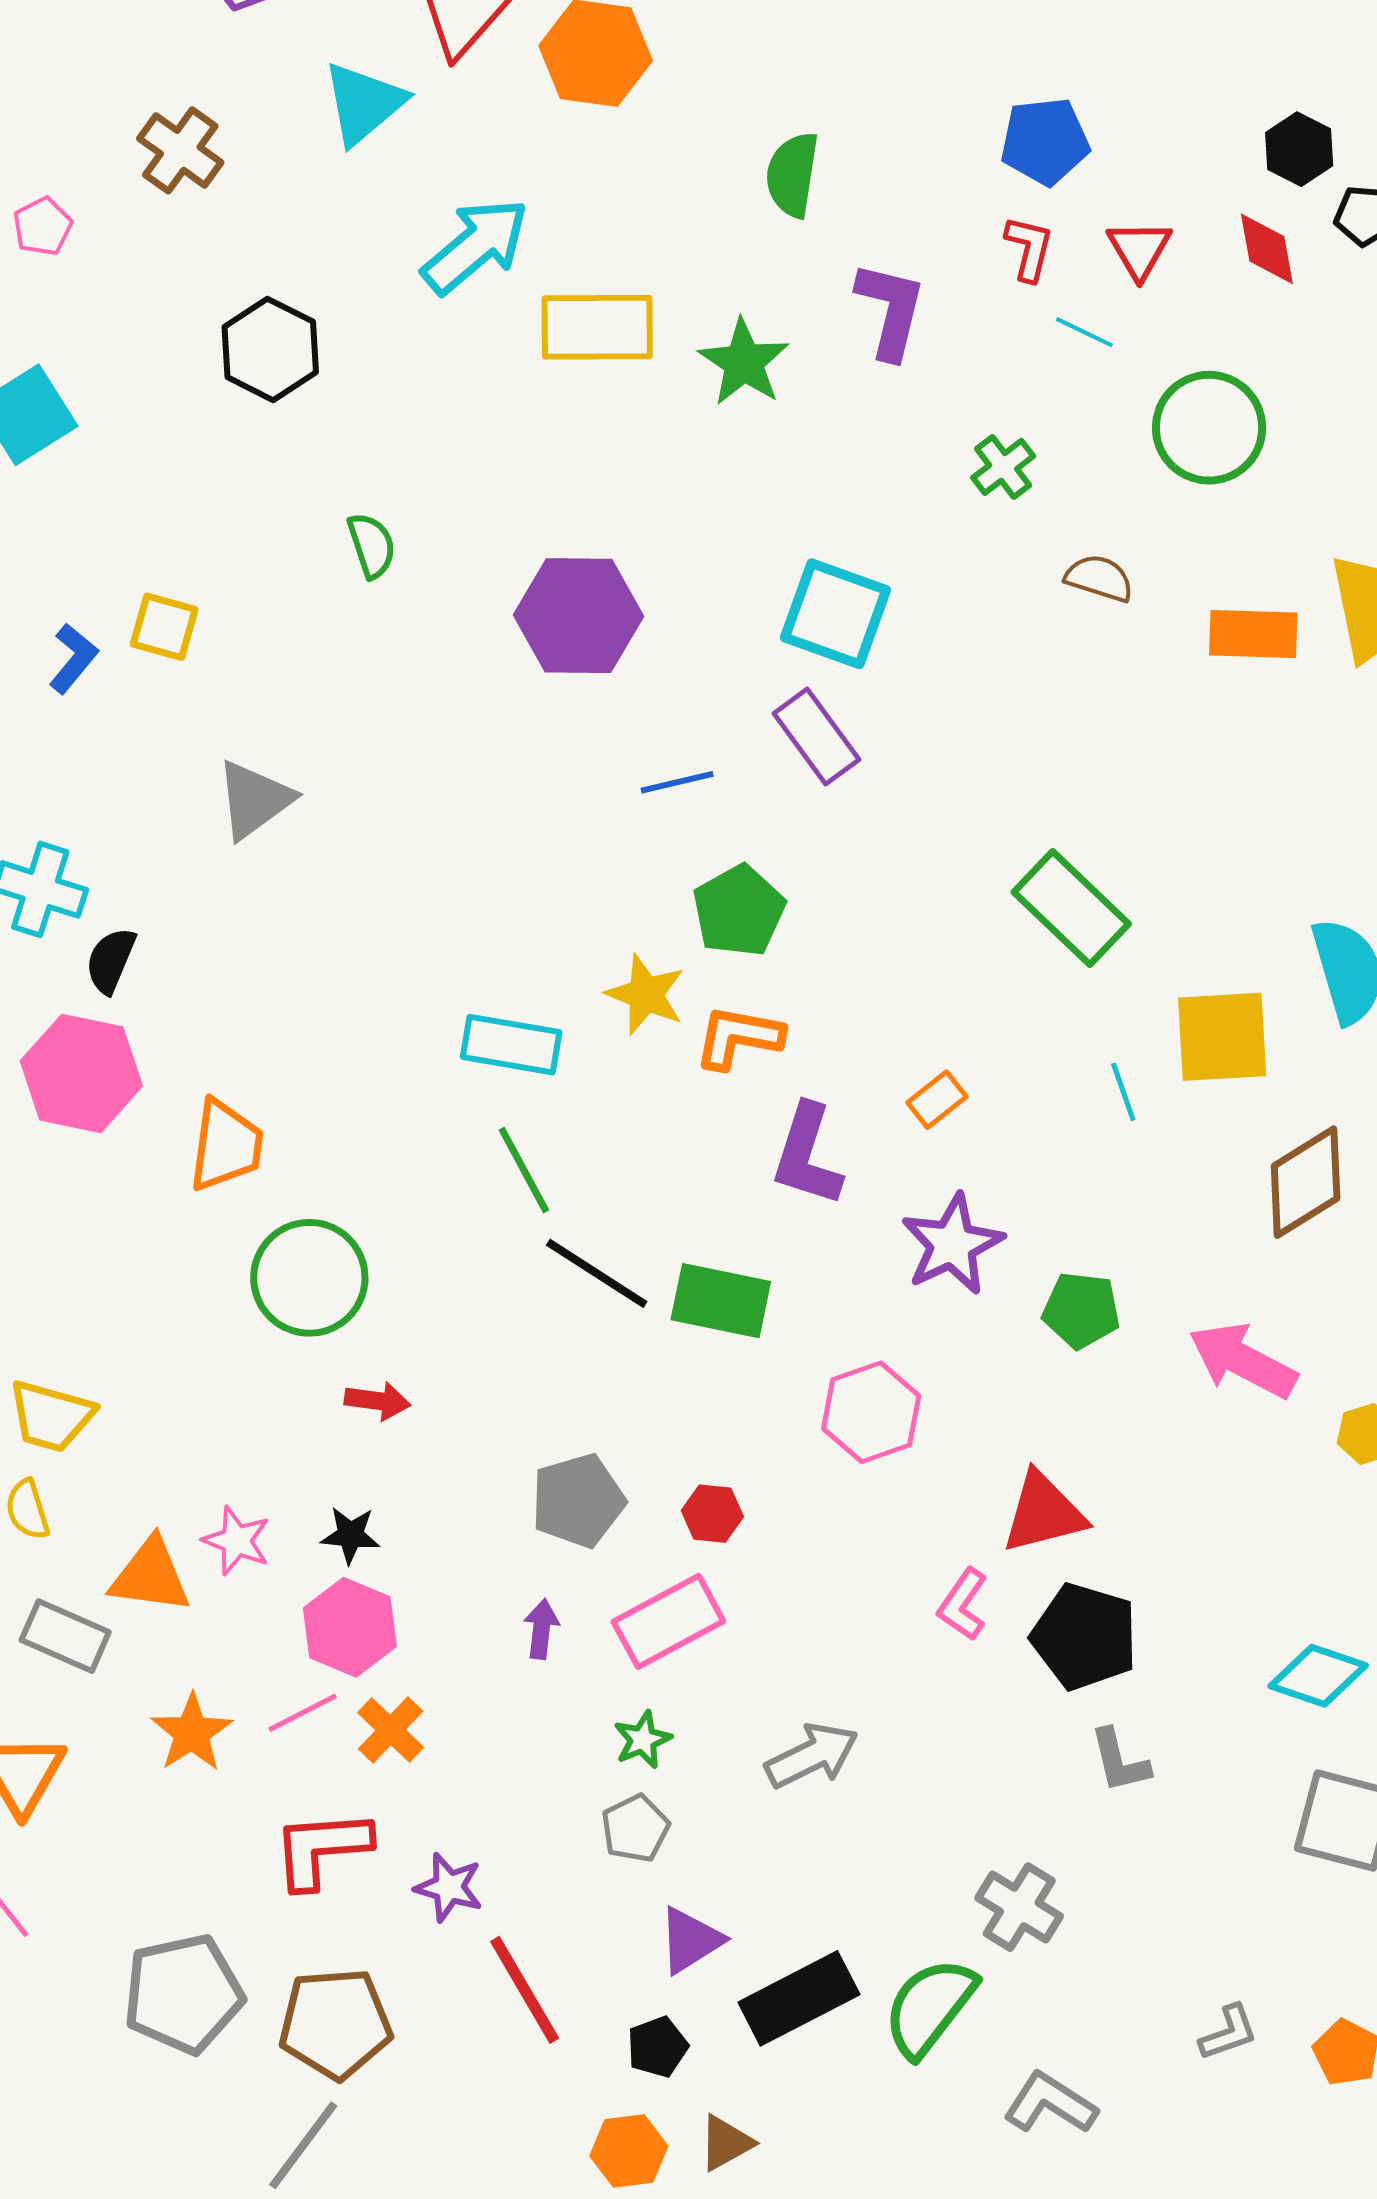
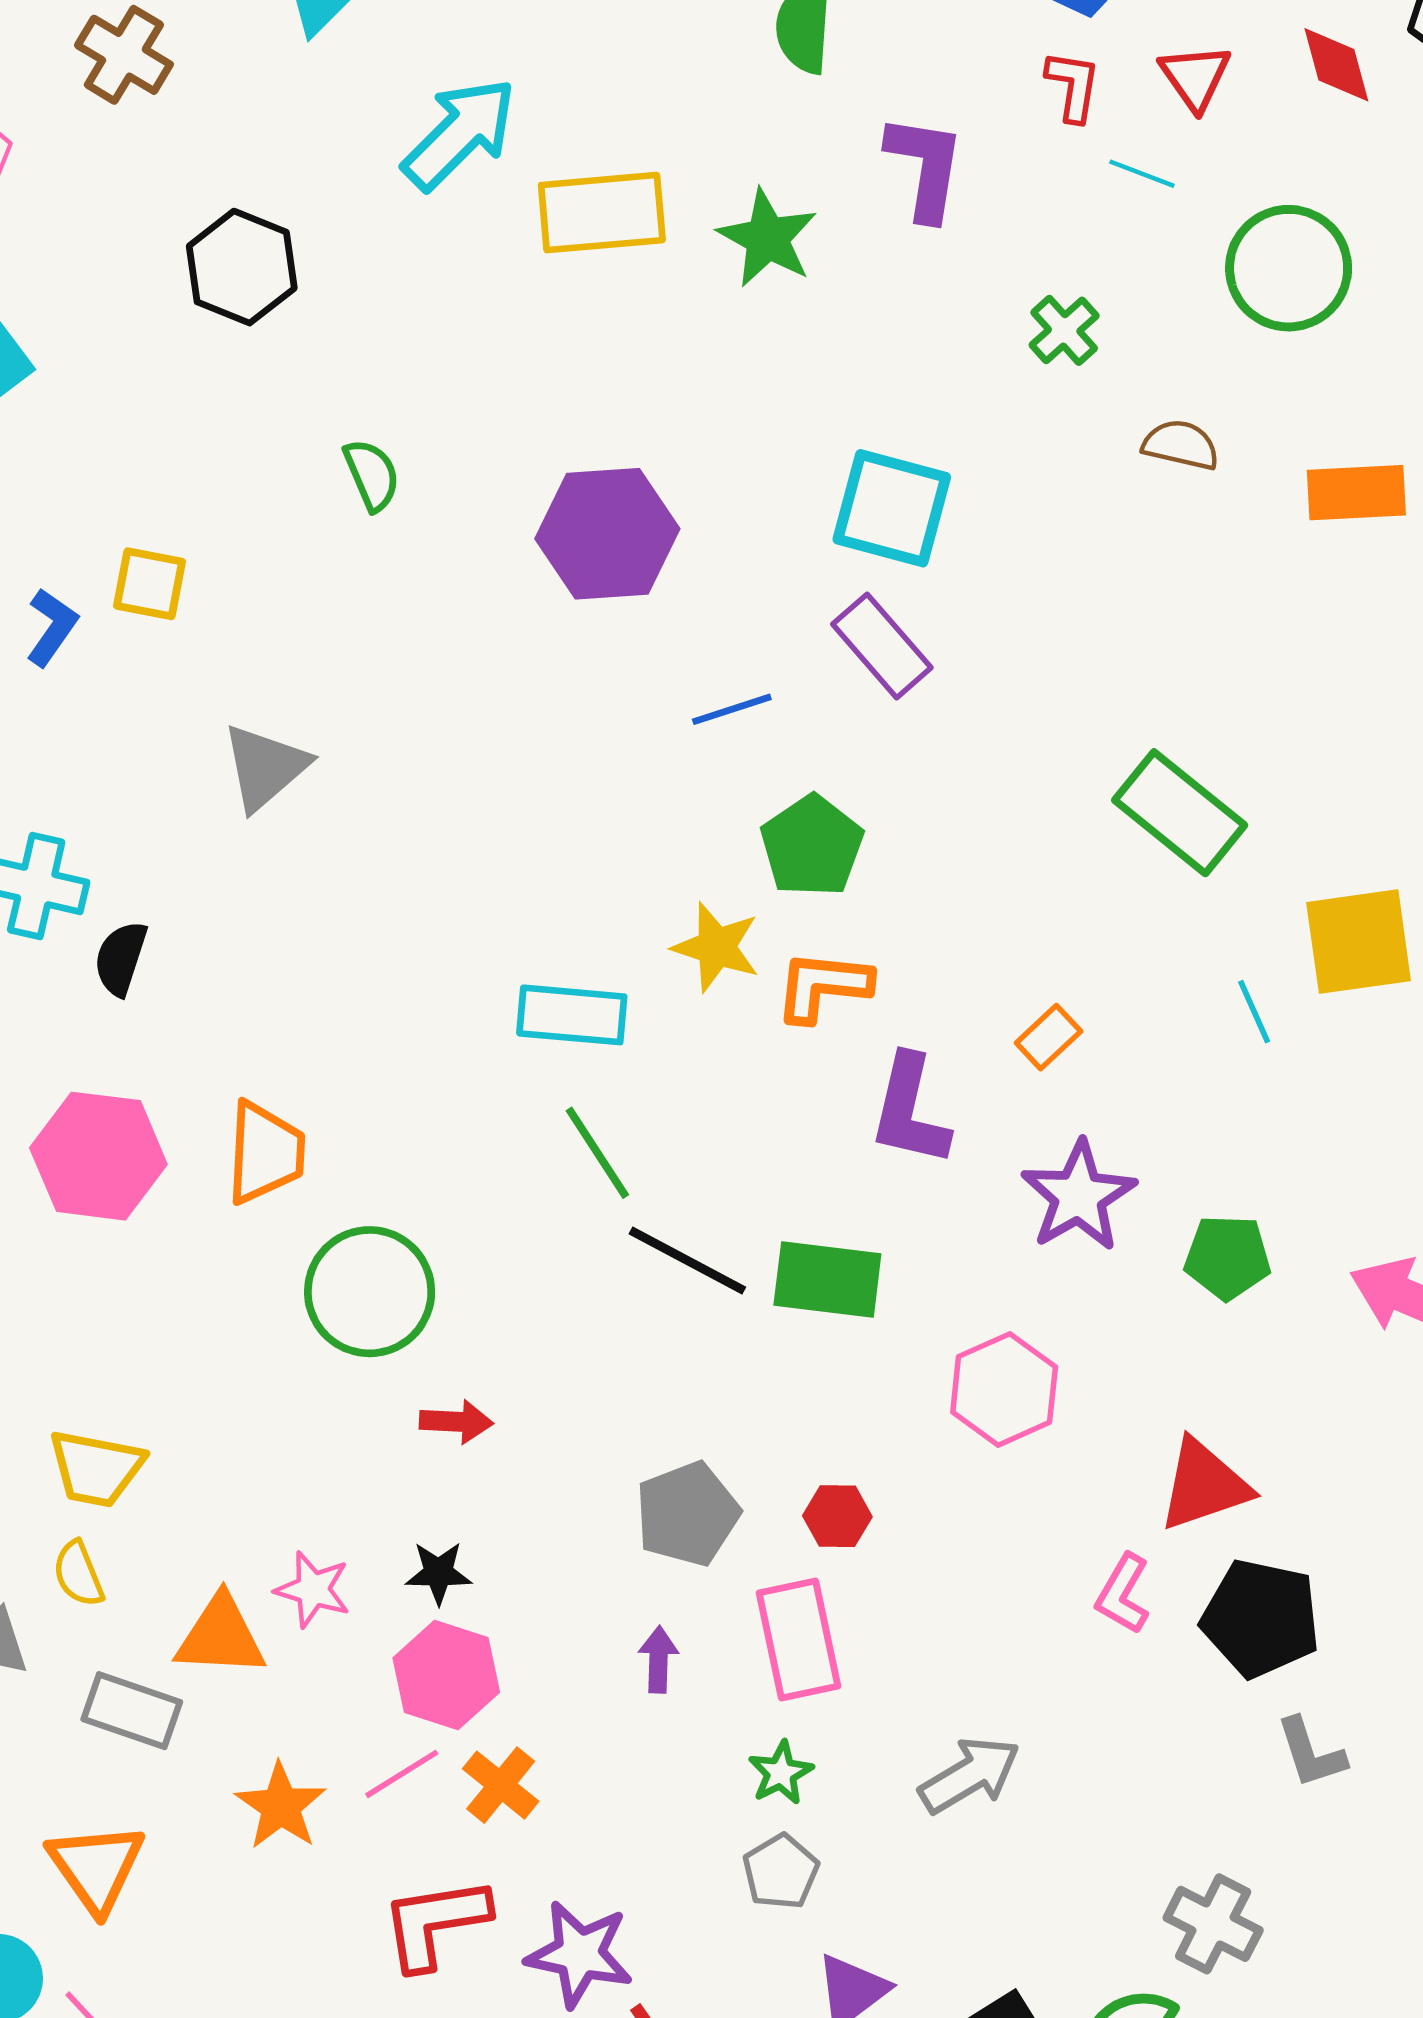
pink hexagon: (81, 1073) -> (98, 1156), moved
pink rectangle: (668, 1621) -> (799, 1639), turned -69
purple star: (449, 1887) -> (580, 1954), size x1.4

